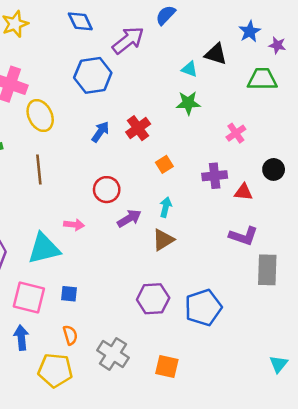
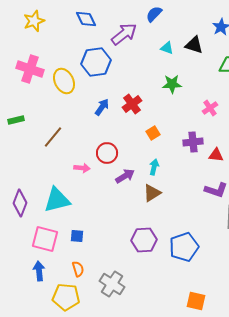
cyan triangle: (189, 69) -> (167, 48), moved
yellow ellipse: (40, 116) -> (64, 81), moved
brown line: (39, 169) -> (53, 137), turned 45
pink arrow: (74, 225) -> (82, 168), moved
orange square: (167, 366) -> (196, 301), moved

